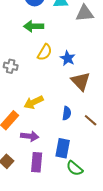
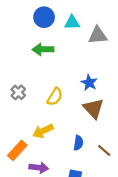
yellow semicircle: (45, 52) -> (55, 97), moved
blue star: (68, 58) -> (89, 83), moved
gray cross: (11, 66) -> (18, 92), turned 32

